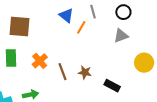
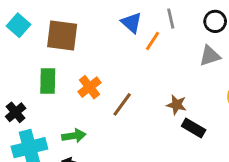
brown line: (63, 72) -> (122, 104), turned 54
brown star: (85, 72) -> (177, 105), moved

